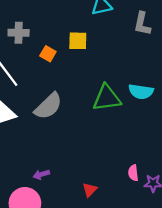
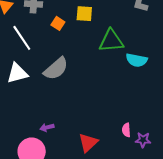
green triangle: (107, 98) -> (111, 41), moved
red triangle: (90, 190) -> (88, 143), size x1.5

